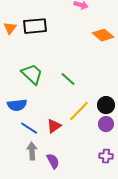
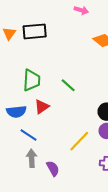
green trapezoid: (32, 74) -> (32, 80), turned 50
yellow line: (79, 111) -> (79, 141), moved
red triangle: (54, 126) -> (42, 107), moved

